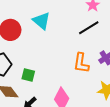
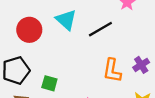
black line: (89, 28) -> (100, 29), moved

